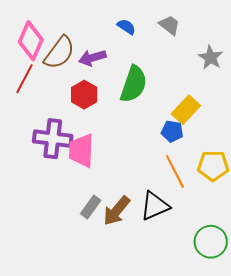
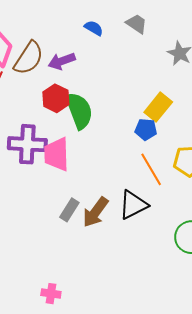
green semicircle: (134, 84) -> (79, 111), moved, turned -36

